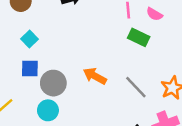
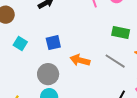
green rectangle: (139, 37) -> (121, 32), moved
blue square: (30, 68) -> (53, 43), moved

